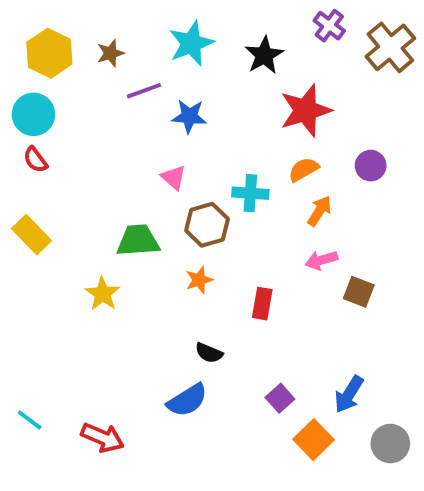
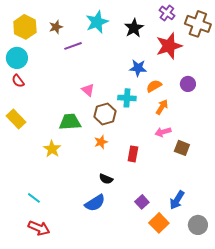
brown cross: (390, 47) -> (198, 24), turned -30
red star: (306, 110) -> (169, 46), moved
blue star: (189, 116) -> (138, 68), moved
cyan line: (30, 420) -> (34, 198), moved
red arrow: (103, 438) -> (39, 228), moved

